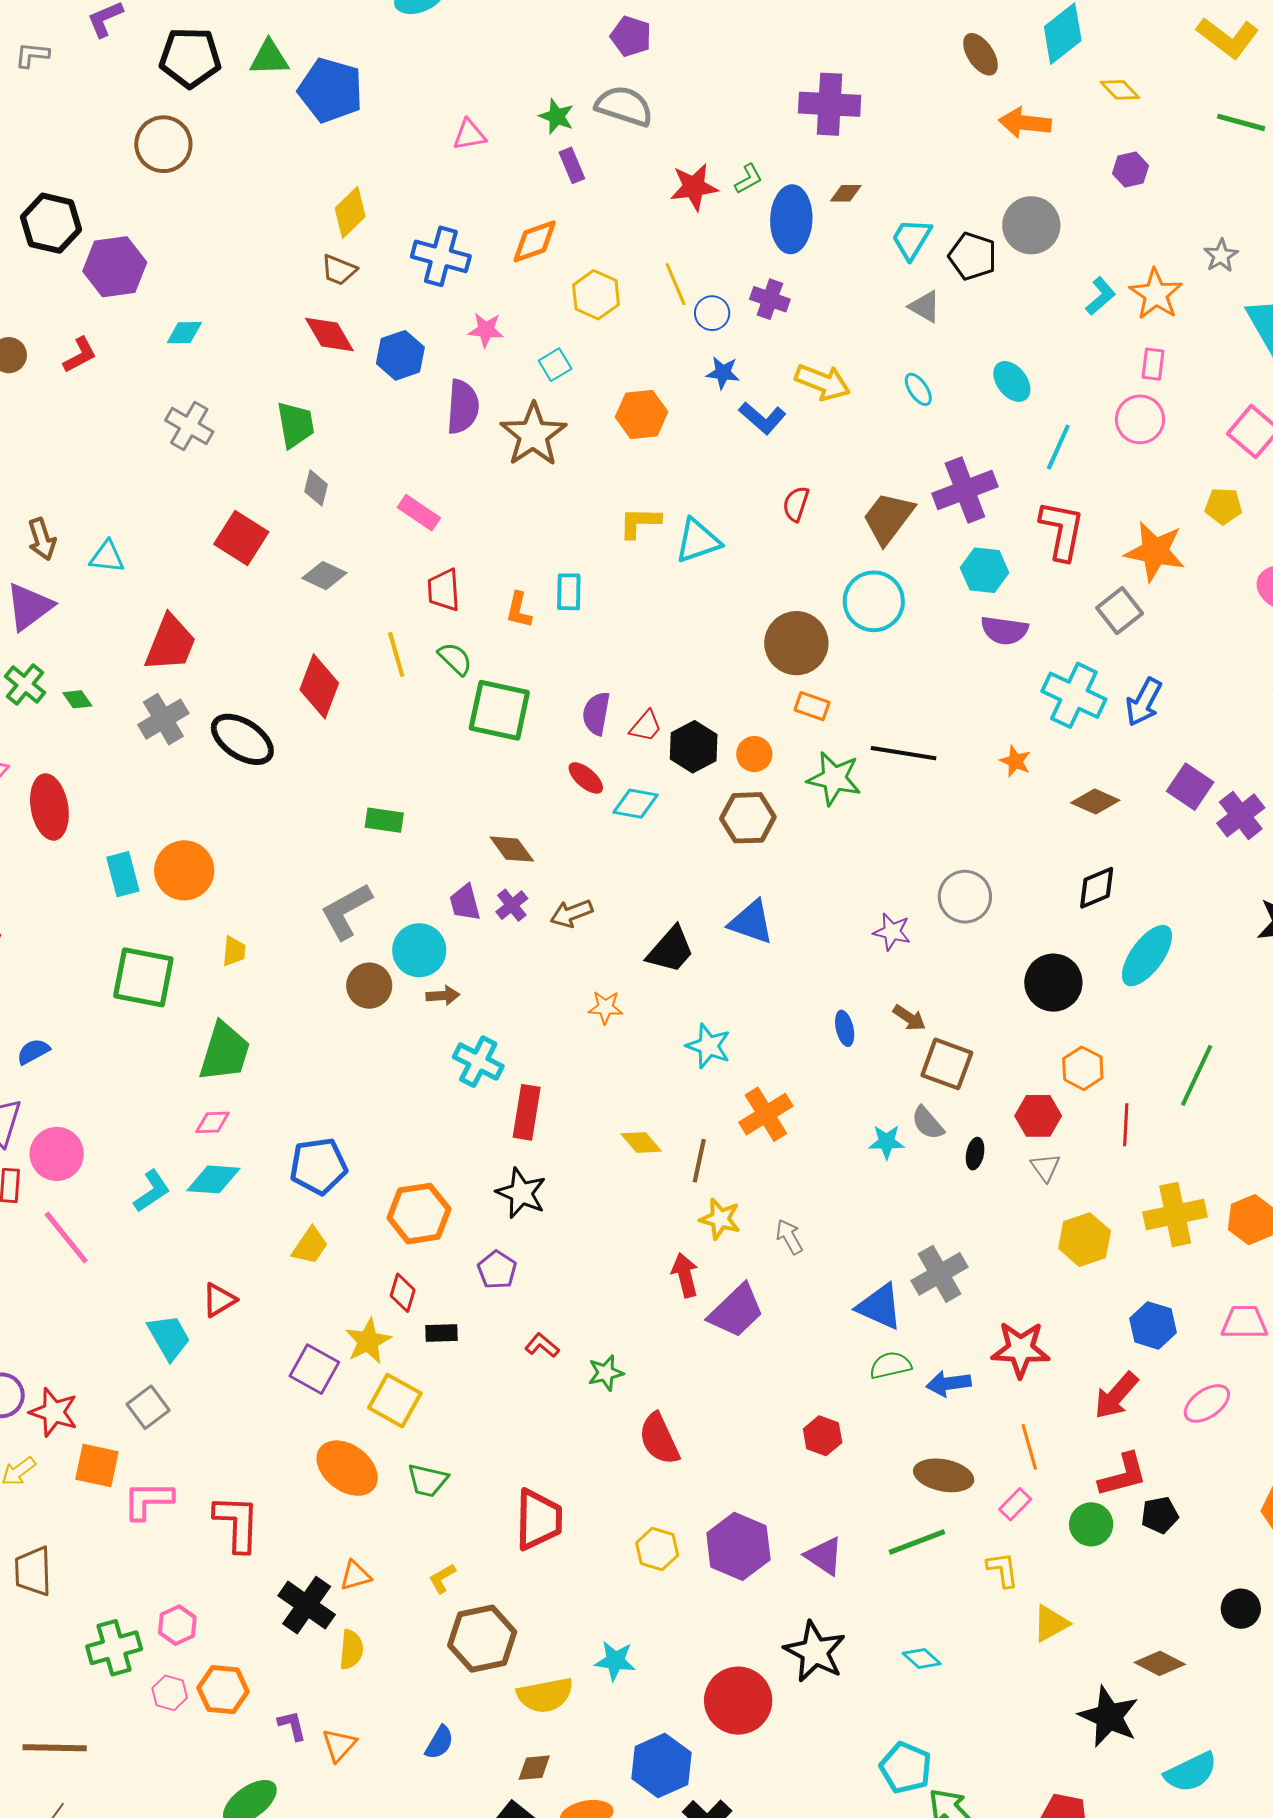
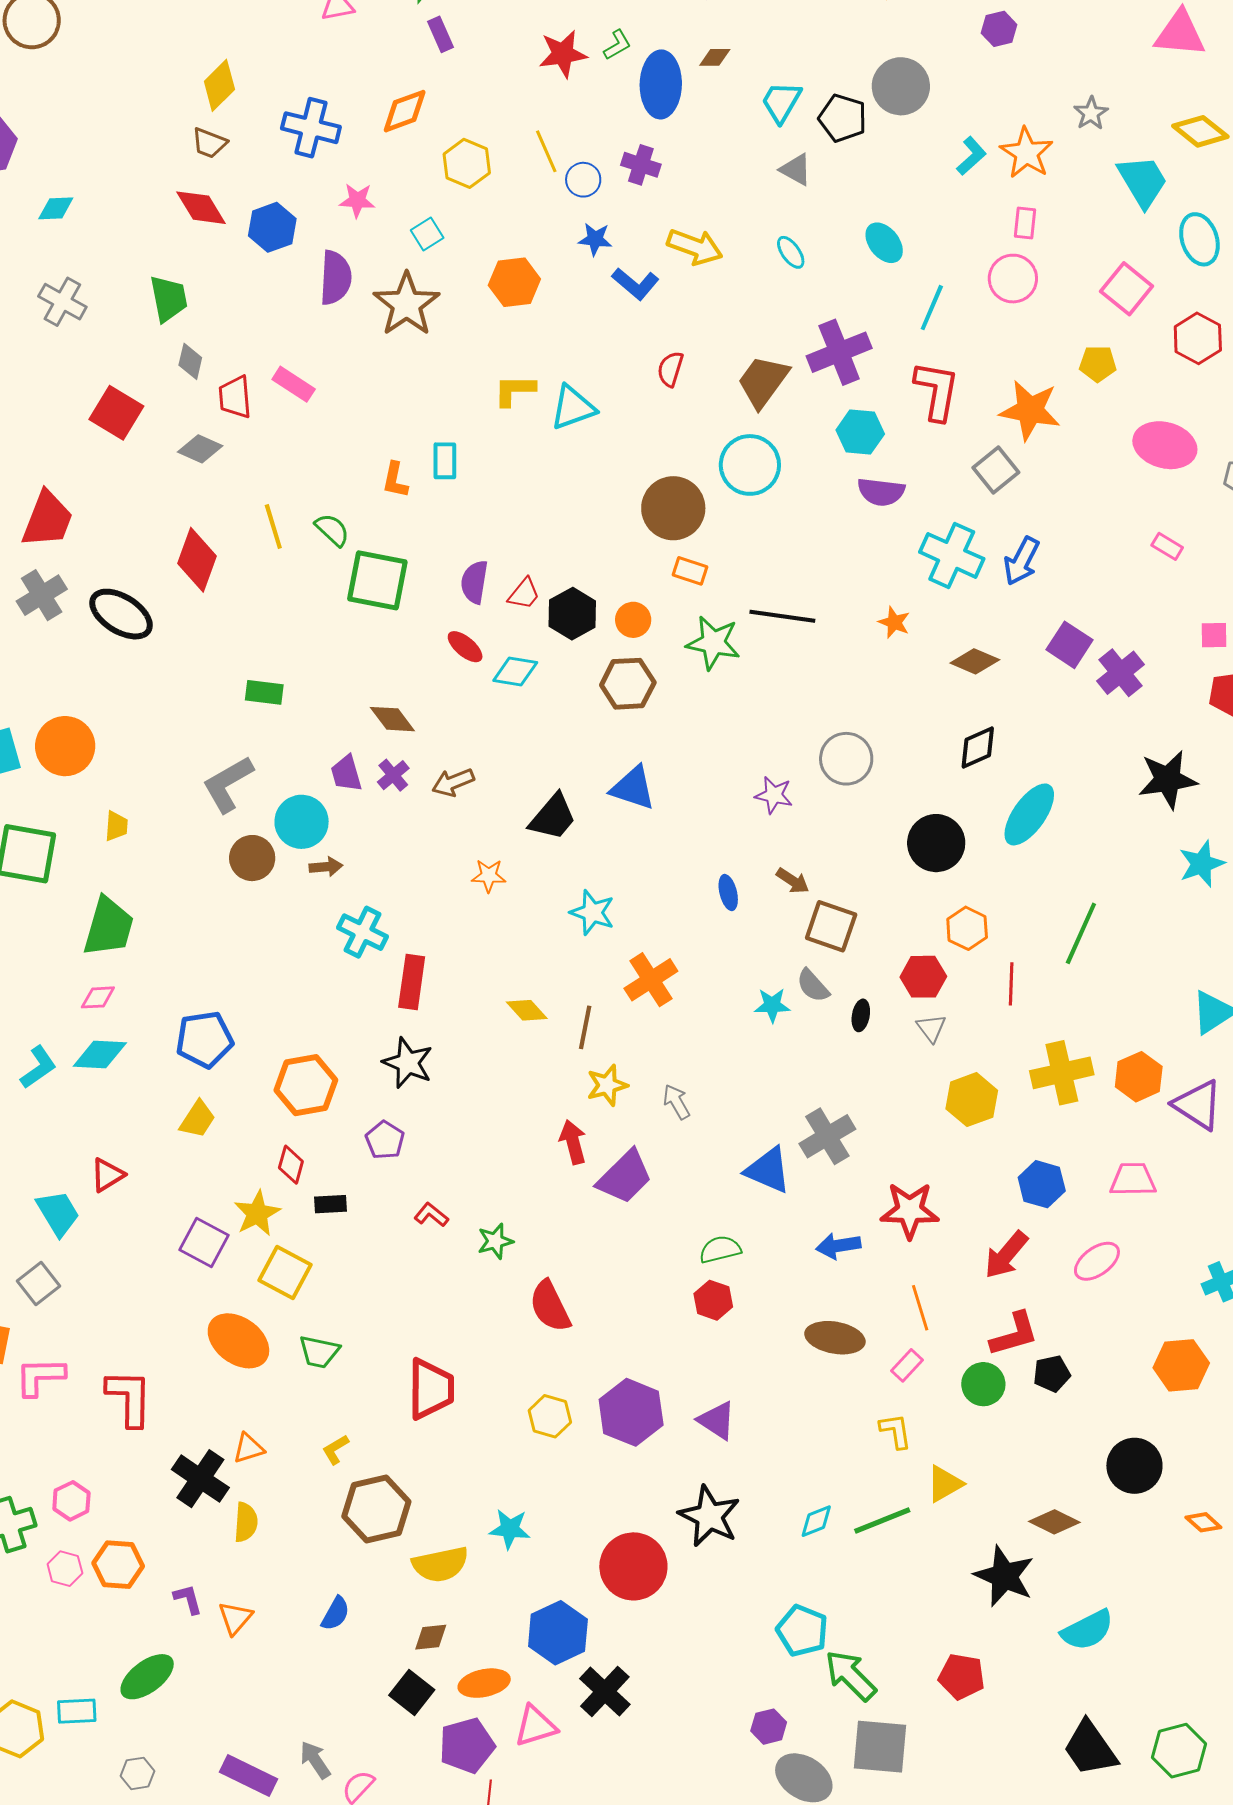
red trapezoid: (444, 590) -> (235, 397), moved
yellow star: (720, 1219) -> (607, 1085), turned -30
green semicircle: (890, 1365) -> (720, 1249), moved
green line: (917, 1542) -> (882, 1521), moved
black circle: (1241, 1609) -> (1134, 1466), size x1.4
cyan diamond: (922, 1658) -> (816, 1521), turned -63

